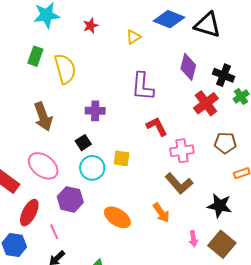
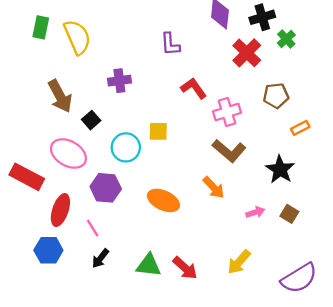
black cross: (224, 75) -> (262, 17), turned -30
purple L-shape: (143, 86) -> (170, 44), size x0.7
black square: (83, 143) -> (91, 120), moved
black star: (220, 206) -> (280, 169), turned 30
pink arrow: (193, 239) -> (255, 212), turned -91
brown square: (222, 244) -> (289, 214), size x0.6

